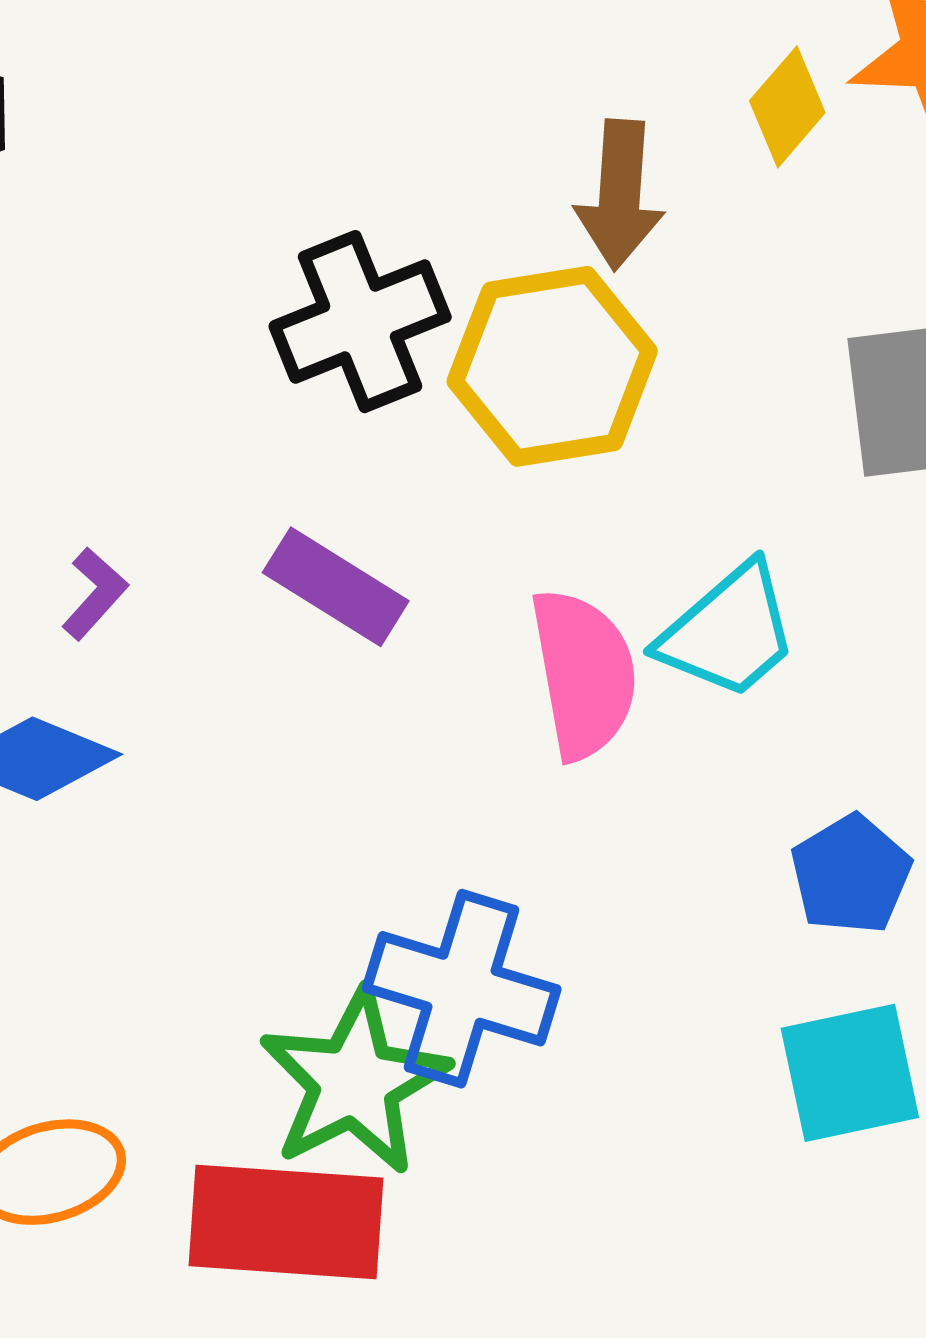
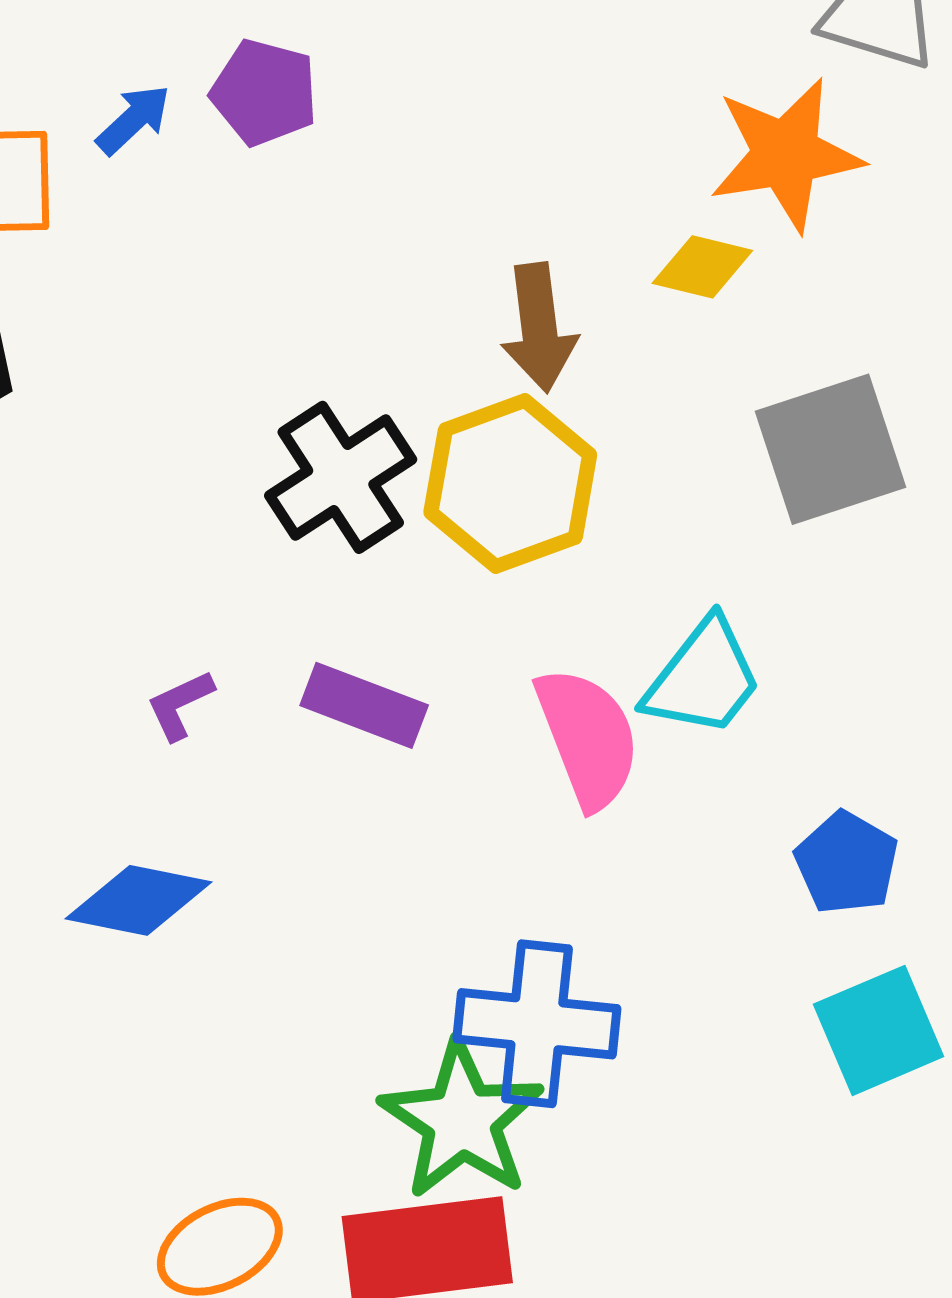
yellow diamond: (787, 107) -> (702, 267), moved, turned 74
purple L-shape: (95, 594) -> (180, 705), moved, turned -146

